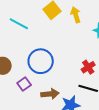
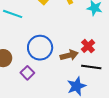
brown arrow: (50, 94) -> (69, 55), moved

